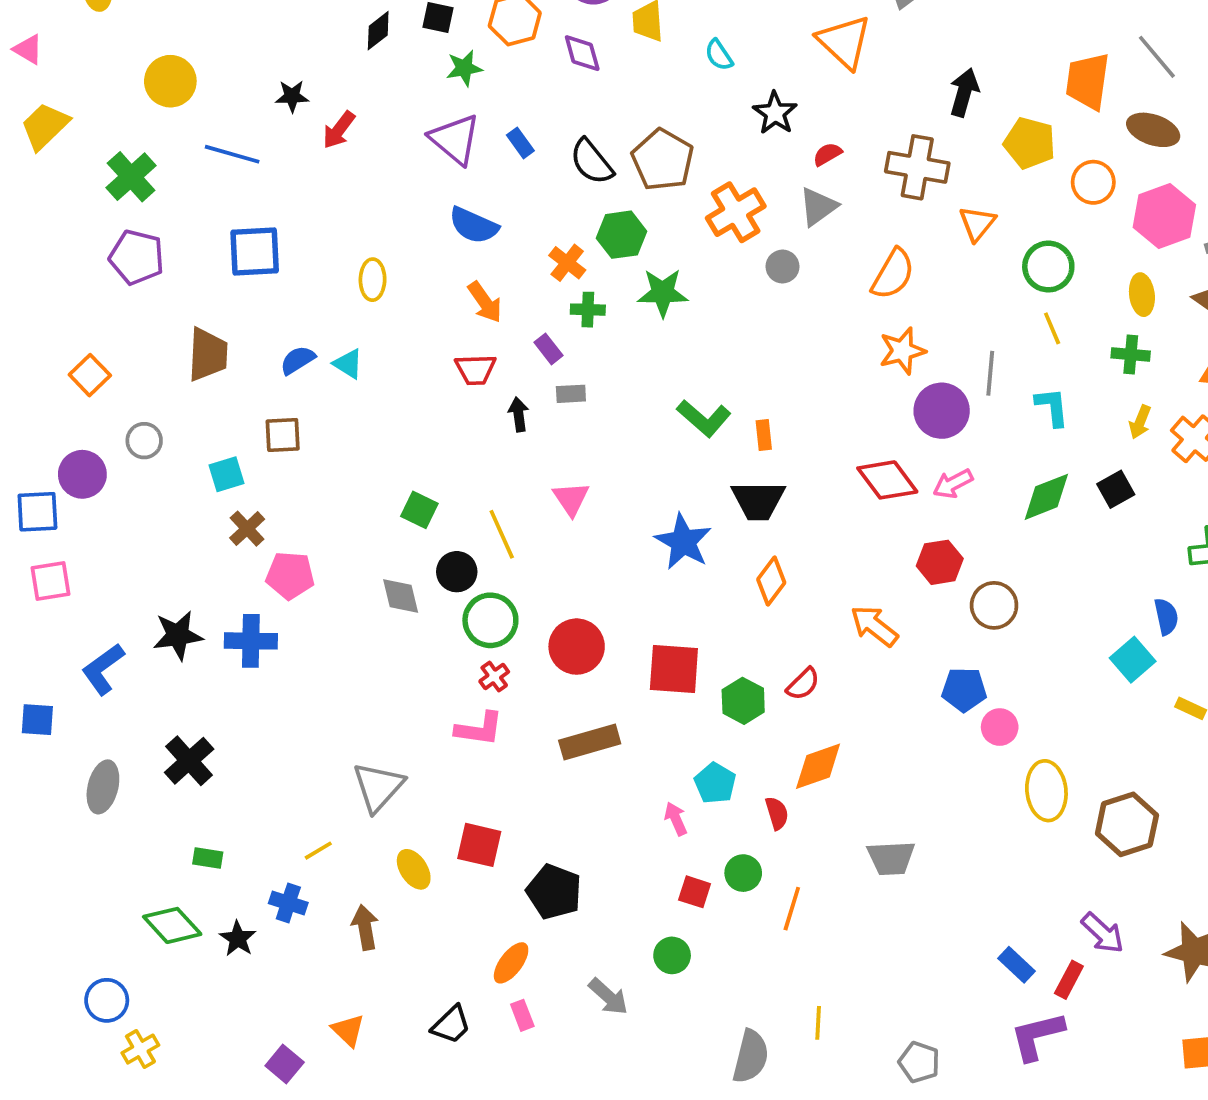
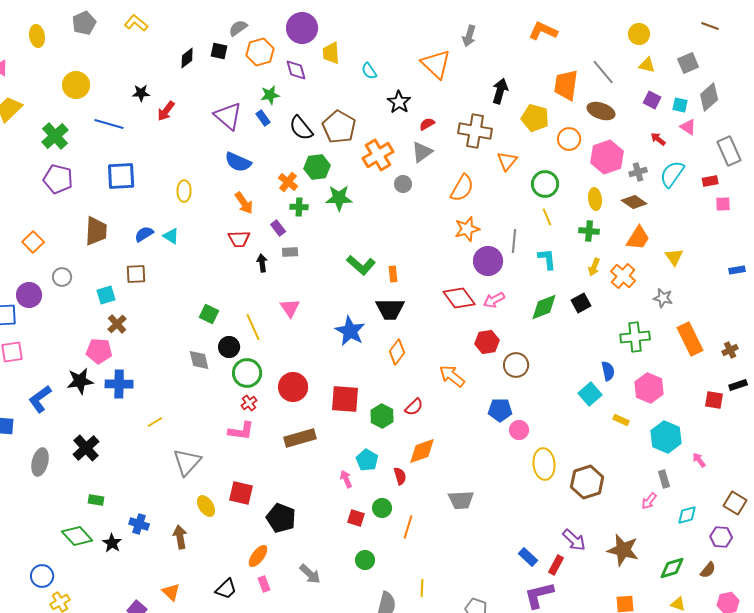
green star: (464, 68) -> (270, 95), moved
pink pentagon: (290, 575) -> (99, 351), moved
yellow line: (318, 851) -> (155, 422), moved
green circle: (672, 955) -> (365, 560), moved

